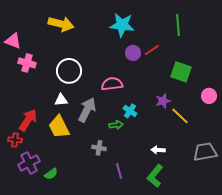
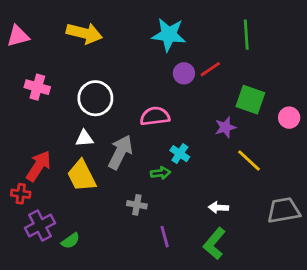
pink triangle: (13, 41) -> (18, 36), moved, turned -36
pink circle: (209, 96) -> (289, 118), moved
purple star: (163, 101) -> (225, 127), moved

